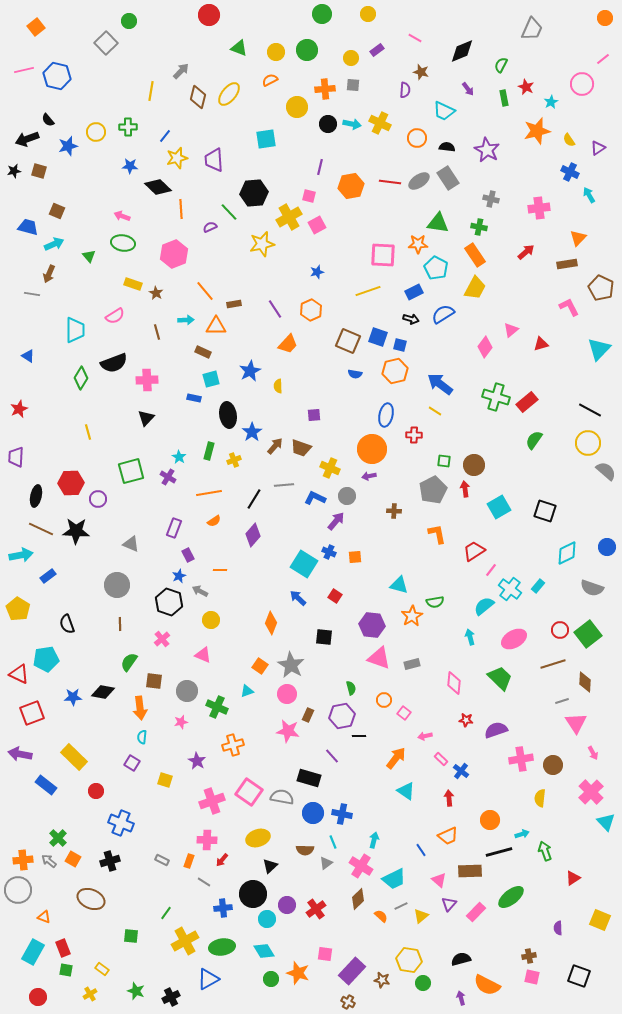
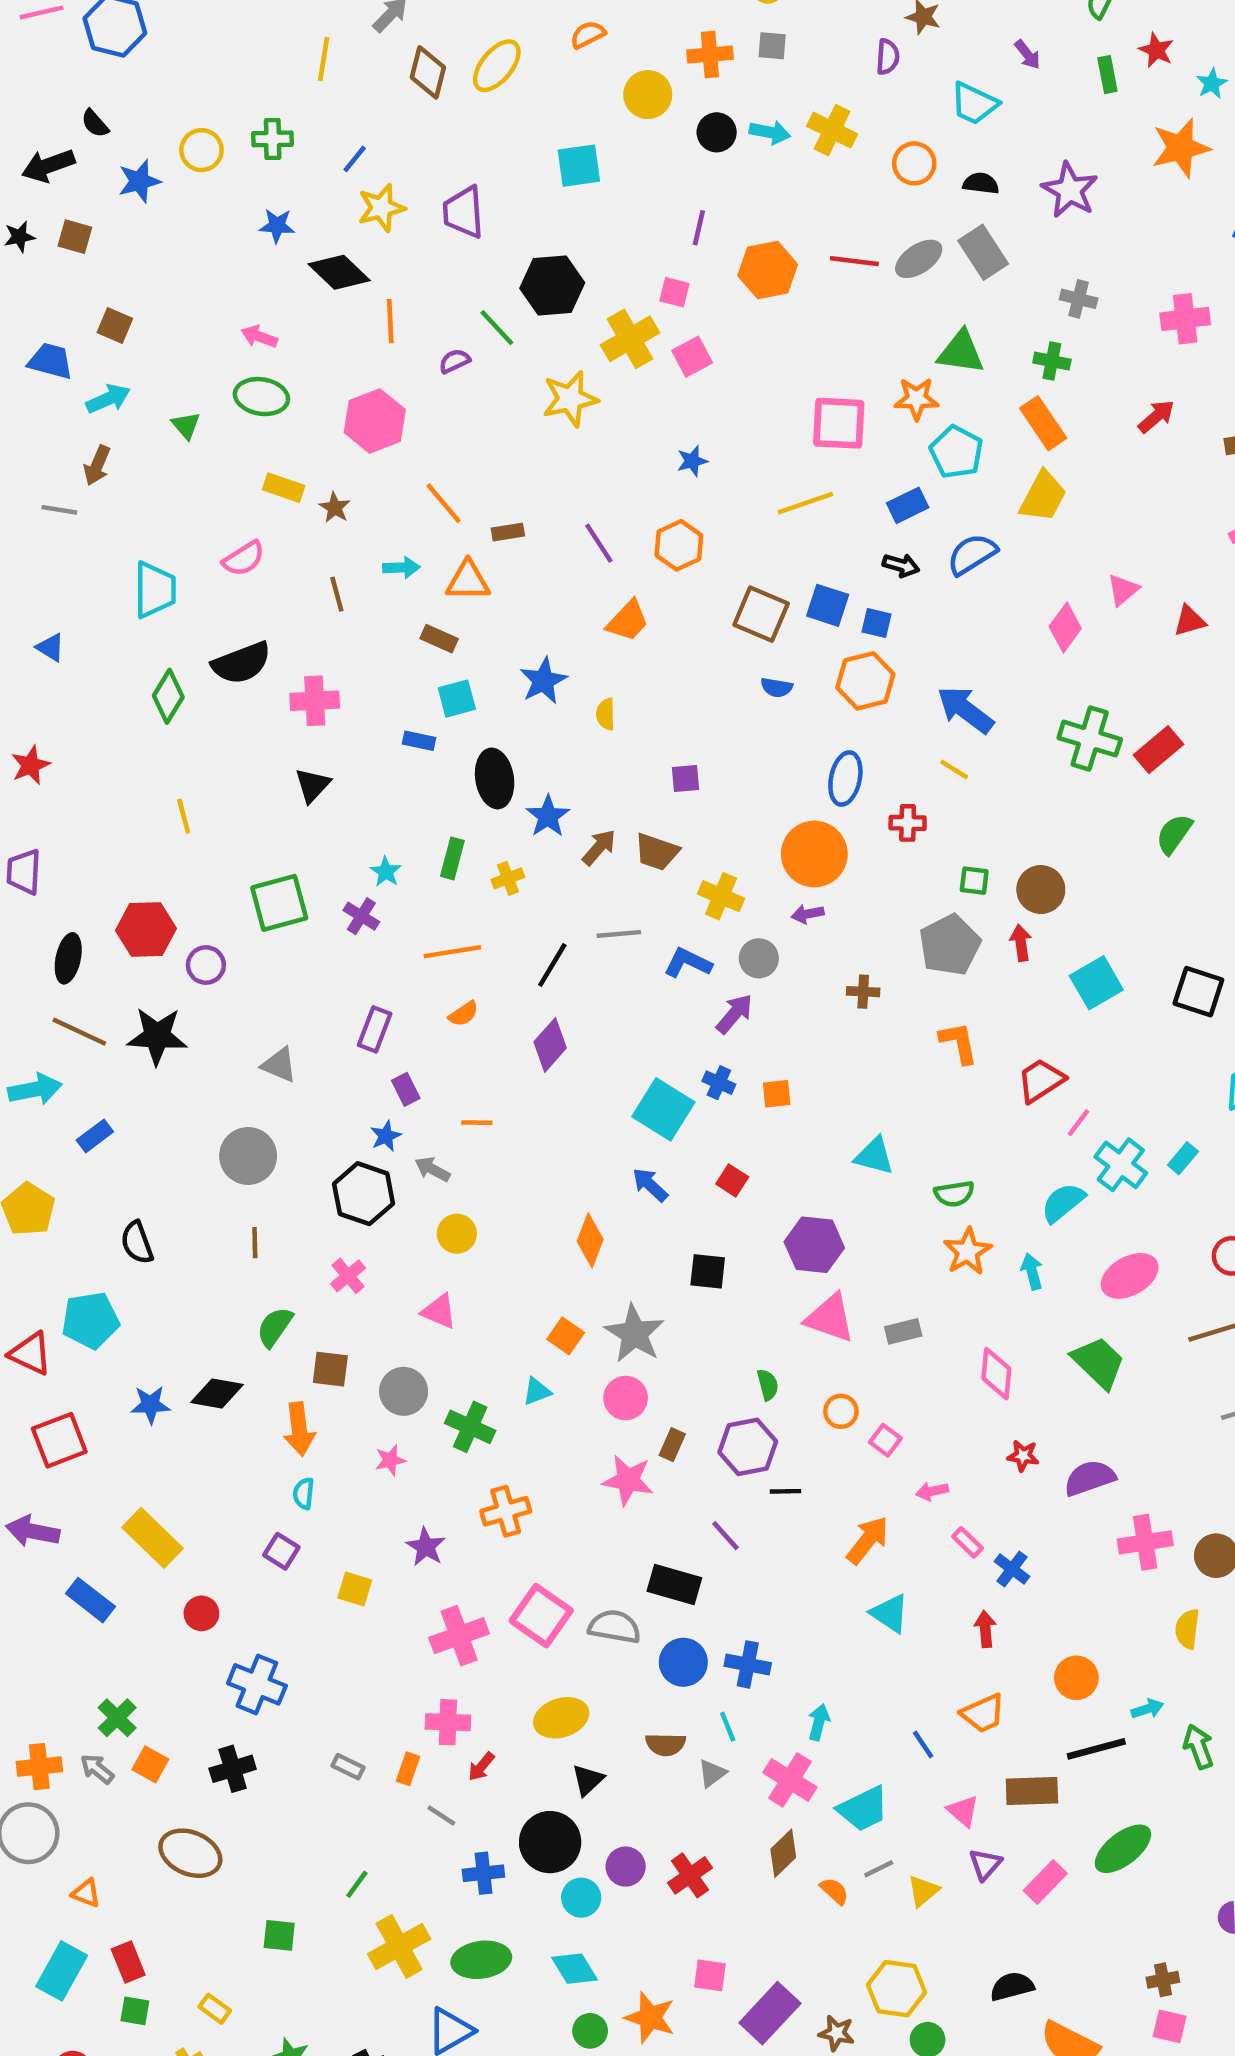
orange star: (412, 616) -> (968, 1251), moved

